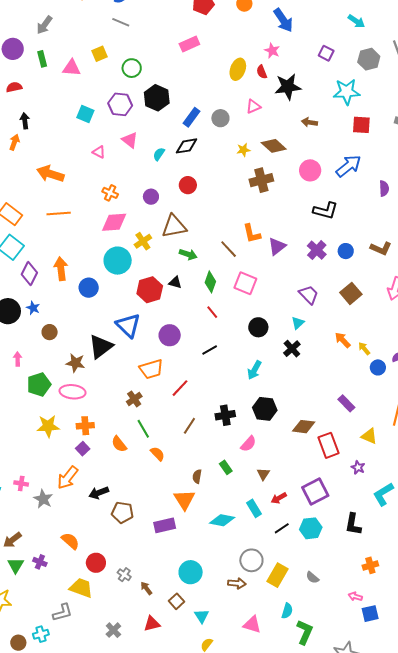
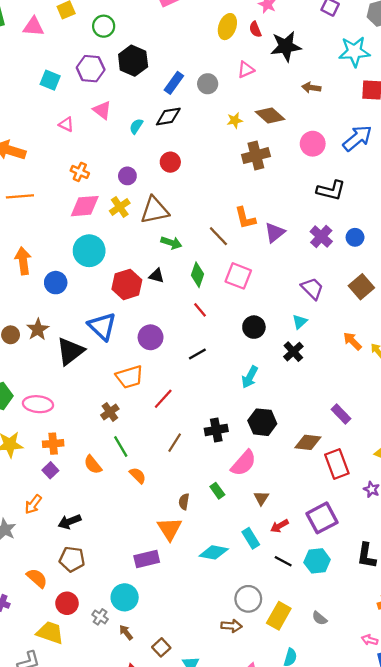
yellow cross: (143, 241) -> (120, 207), moved
brown star: (75, 363) -> (38, 329), moved, turned 30
purple rectangle: (346, 403) -> (341, 414), moved
pink semicircle: (248, 444) -> (243, 463), size x1.4
orange arrow: (68, 478) -> (33, 504), size x0.7
brown pentagon: (122, 512) -> (72, 559), moved
black line: (282, 528) -> (283, 561), turned 63
cyan circle: (191, 572) -> (125, 597), moved

